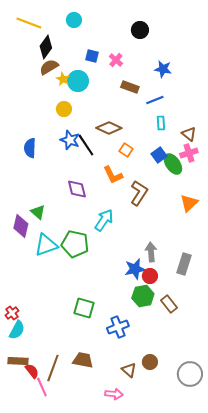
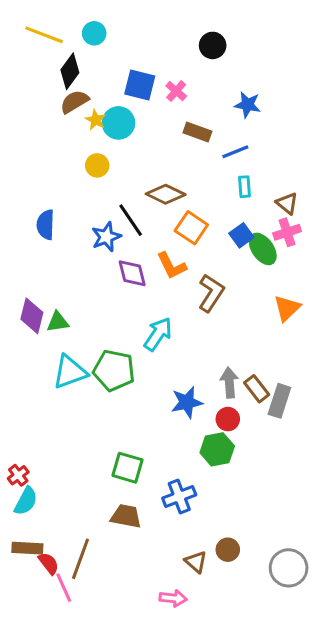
cyan circle: (74, 20) -> (94, 33), moved
blue square: (92, 56) -> (140, 85), size x1.5
blue star: (70, 140) -> (106, 237), moved, turned 30
orange square: (126, 150) -> (191, 228), size x1.5
purple diamond: (77, 189) -> (132, 273), moved
green triangle: (38, 212) -> (58, 322), turned -49
purple diamond: (21, 226) -> (32, 316), moved
blue star: (135, 269) -> (187, 402), moved
brown rectangle: (169, 304) -> (257, 389), moved
brown trapezoid: (83, 360) -> (126, 516), moved

